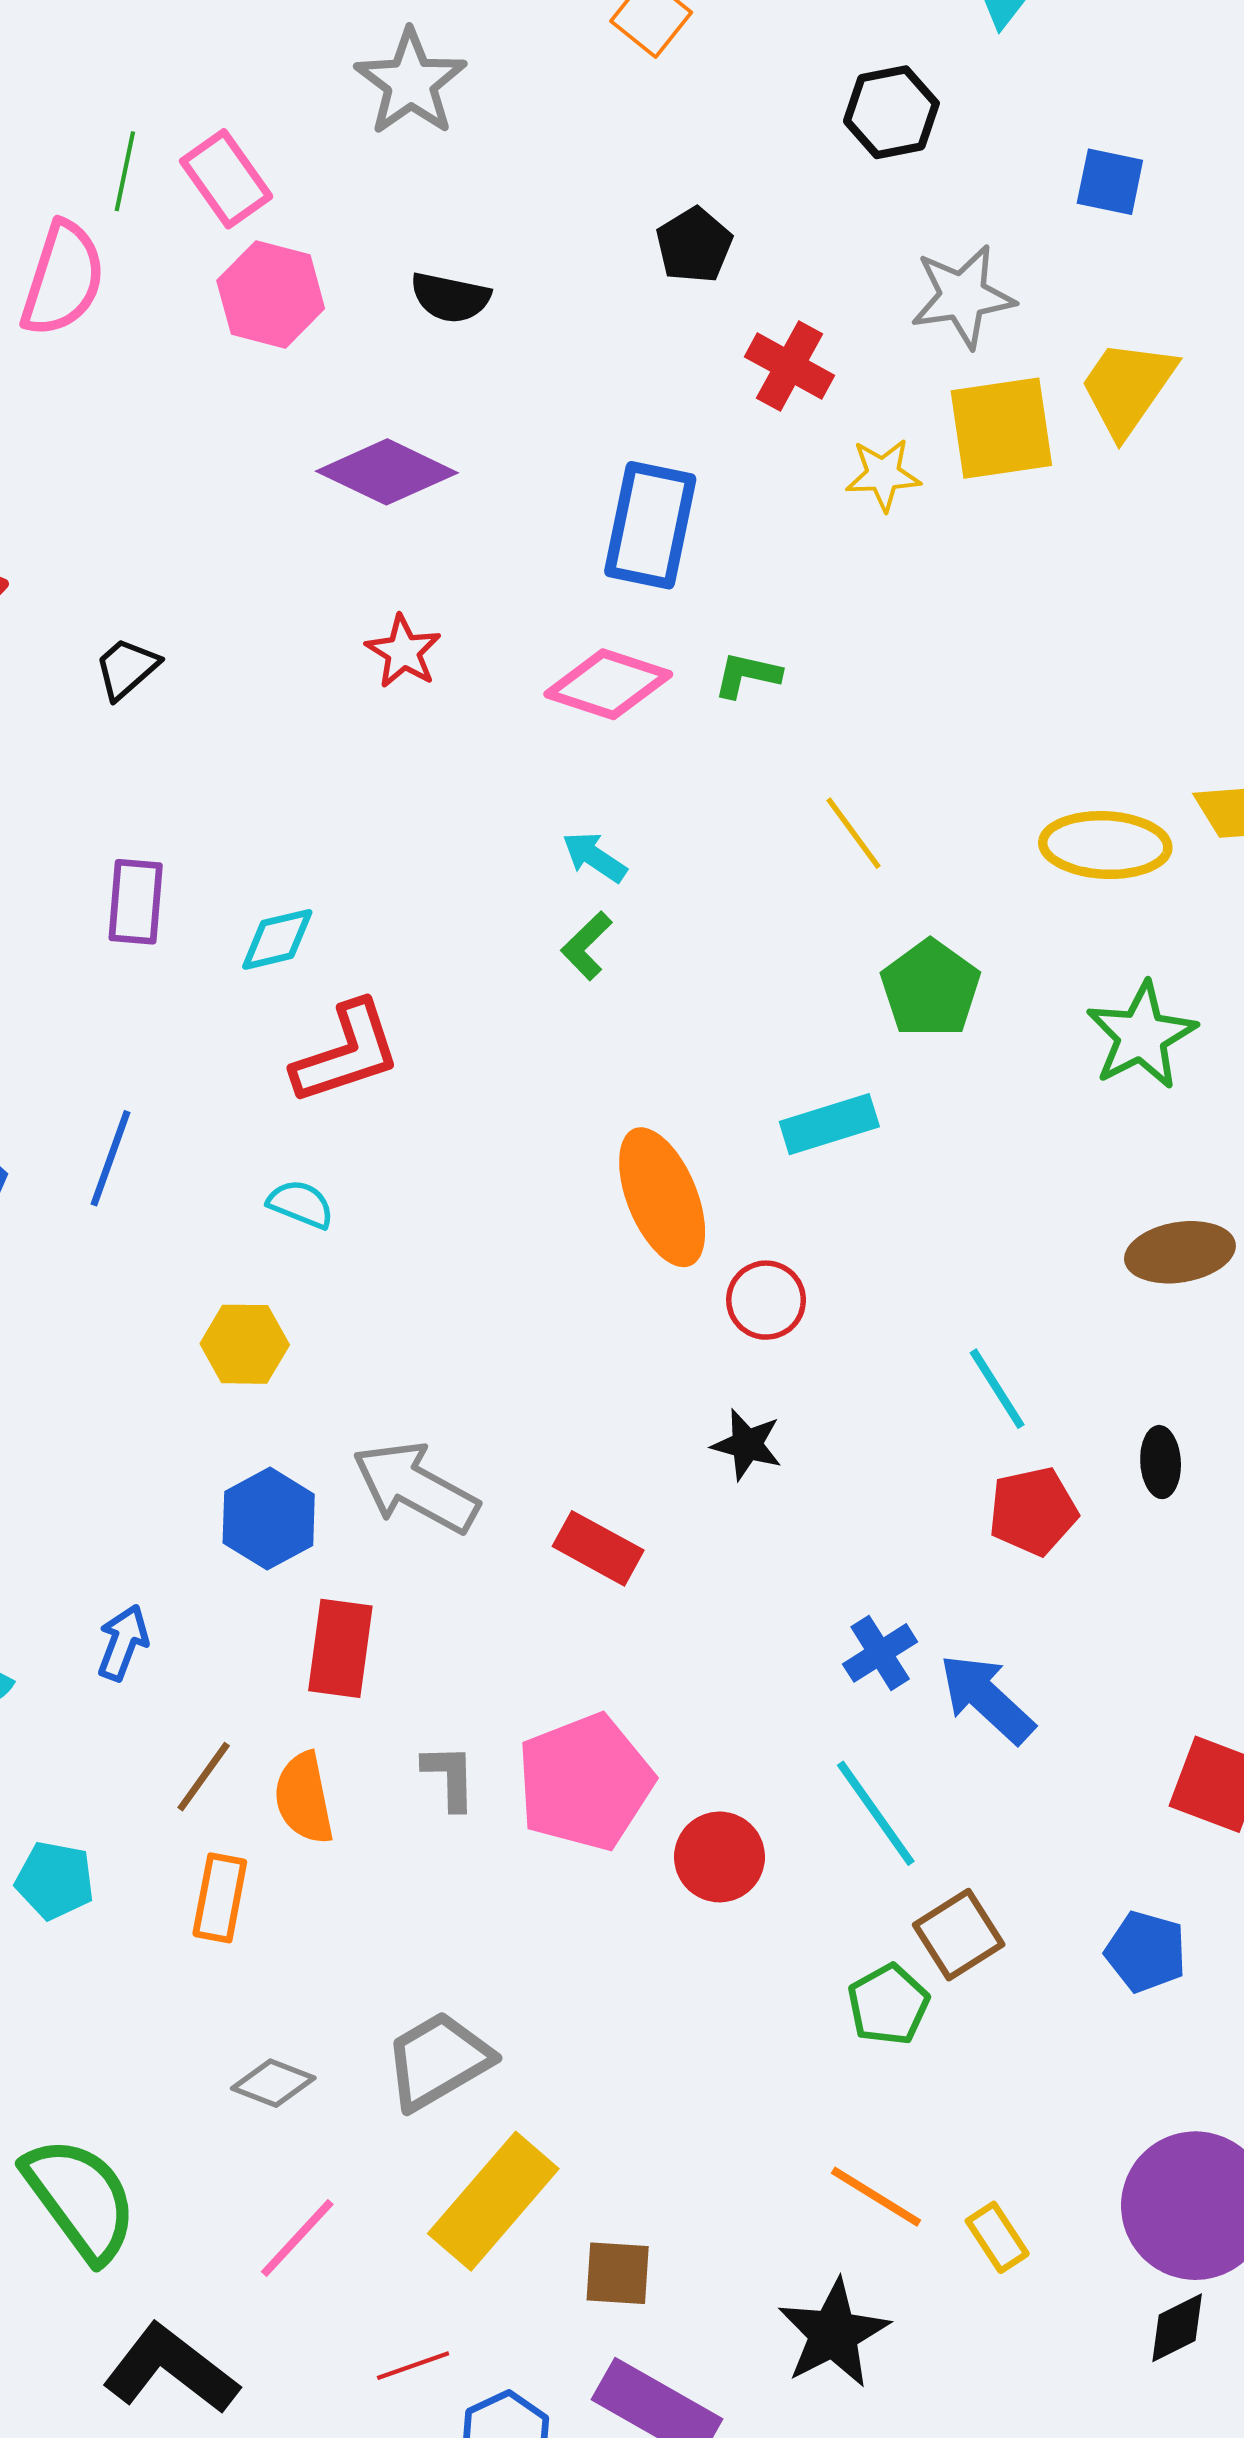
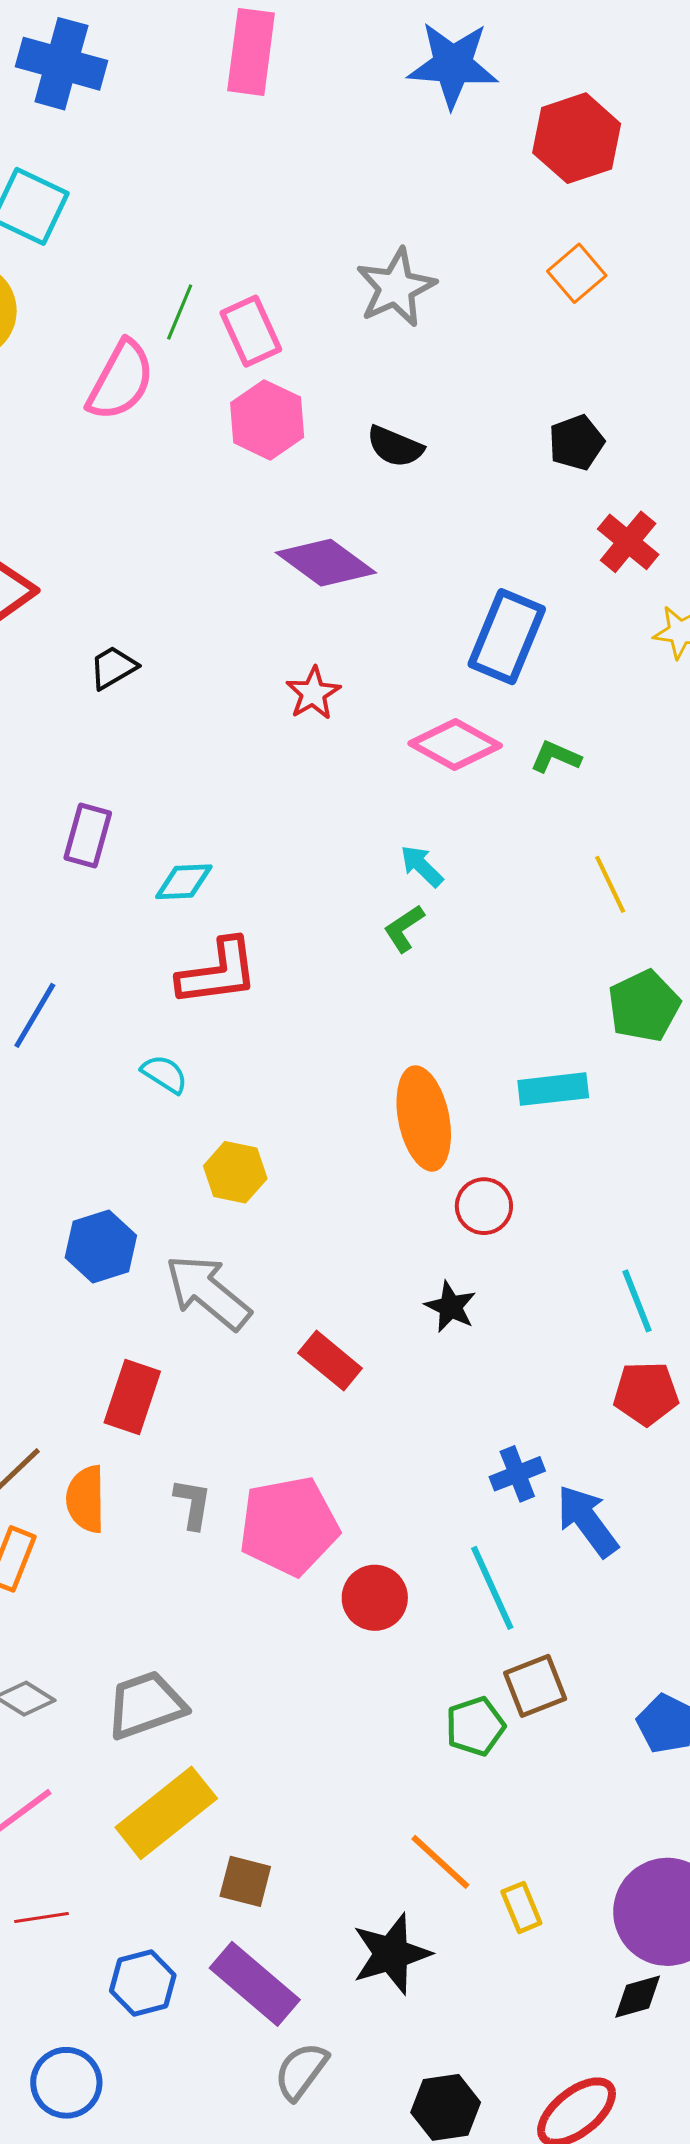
yellow hexagon: (245, 1344) -> (235, 1172), moved
blue hexagon: (269, 1519) -> (101, 1246), moved
red line: (413, 2366) -> (42, 1918), moved

